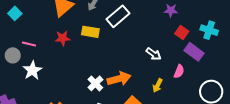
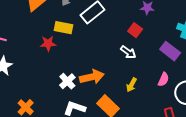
red square: (182, 33) -> (135, 30), moved
red star: (63, 38) -> (48, 43), moved
pink semicircle: (179, 71) -> (163, 79), moved

